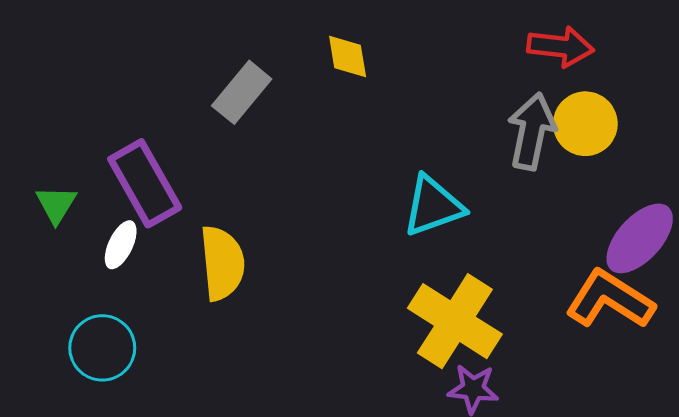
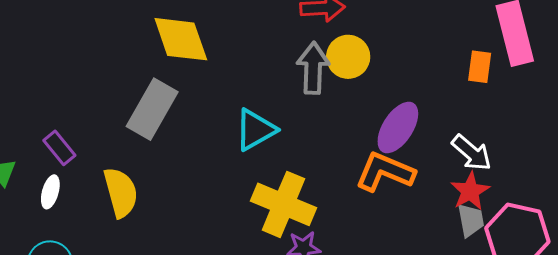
yellow diamond: (348, 56) -> (181, 39), size x1.8
gray rectangle: (242, 92) -> (152, 109), moved, size x1.4
purple rectangle: (145, 183) -> (59, 148), size x0.6

